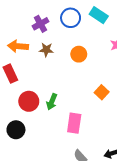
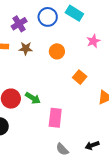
orange square: (102, 92) -> (80, 77), moved
green arrow: (52, 102) -> (33, 98), turned -77

